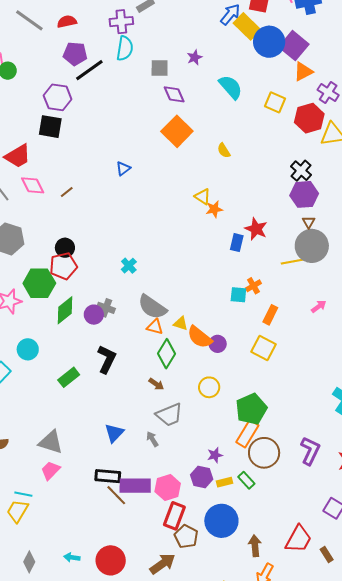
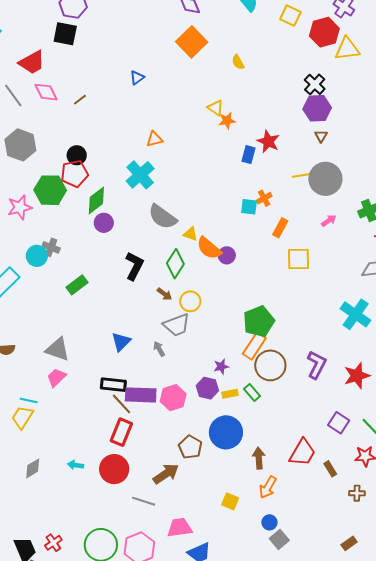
gray circle: (312, 246) -> (325, 179), moved
cyan cross: (129, 266) -> (140, 175), size x1.8
gray cross: (106, 308) -> (51, 247), moved
green diamond: (65, 310) -> (96, 200), moved
orange triangle: (155, 327) -> (154, 139), moved, turned -30
yellow square: (264, 348) -> (299, 259), moved, turned -30
black L-shape: (107, 359) -> (134, 266), moved
yellow circle: (209, 387) -> (190, 301), moved
red rectangle: (174, 516) -> (121, 432), moved
gray diamond: (29, 562) -> (33, 468), turned 30

